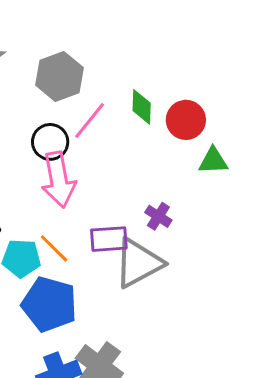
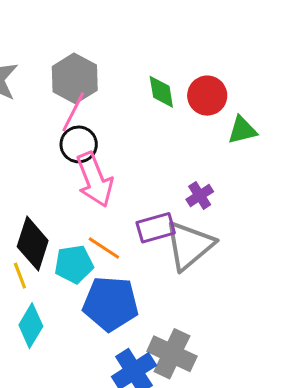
pink line: (90, 121) -> (73, 112), moved
purple cross: (158, 216) -> (200, 195), turned 36

